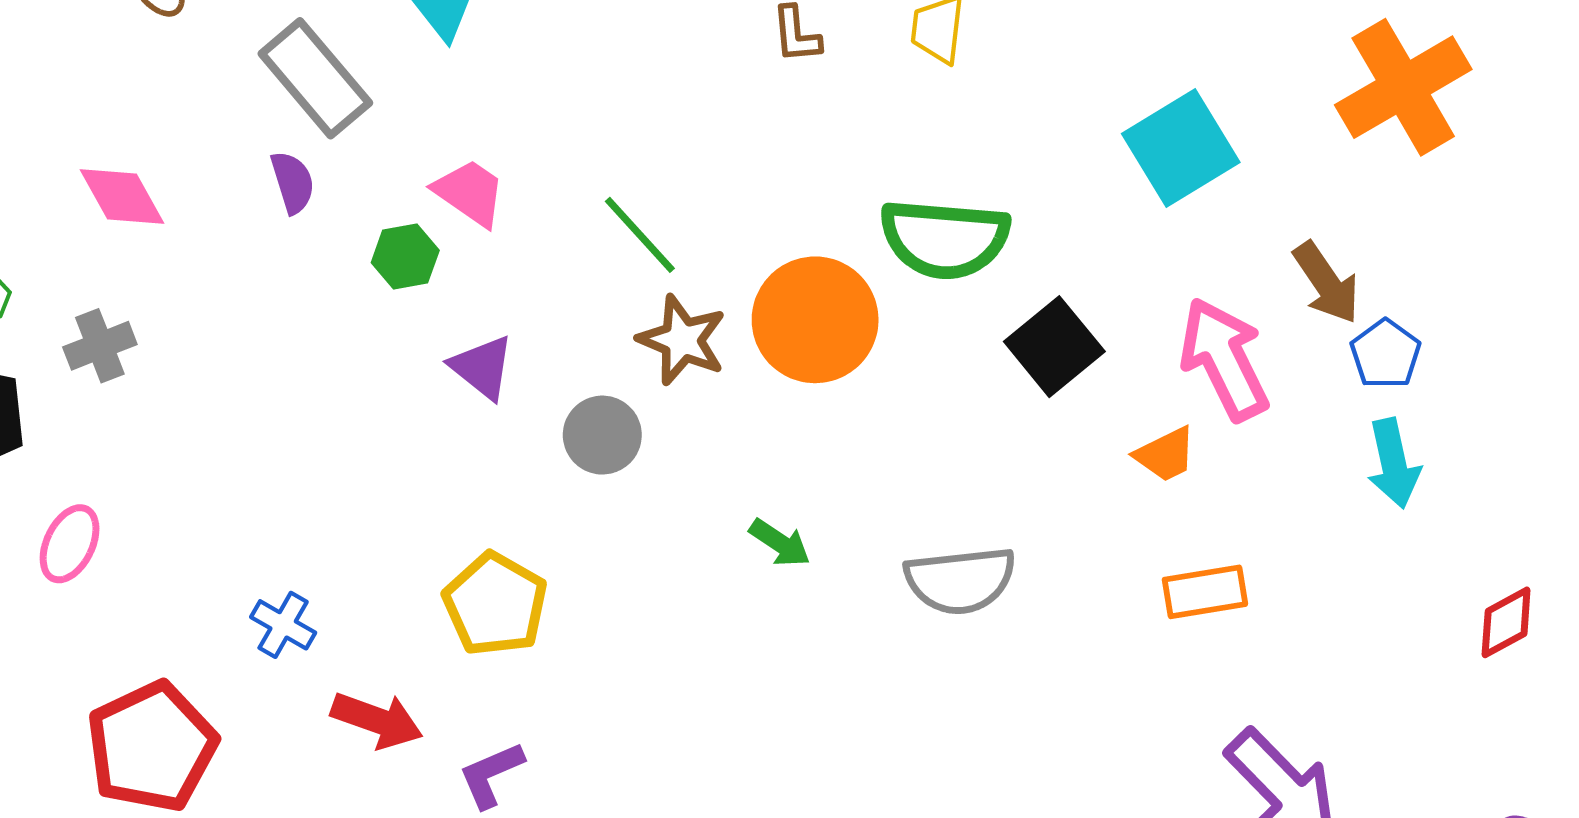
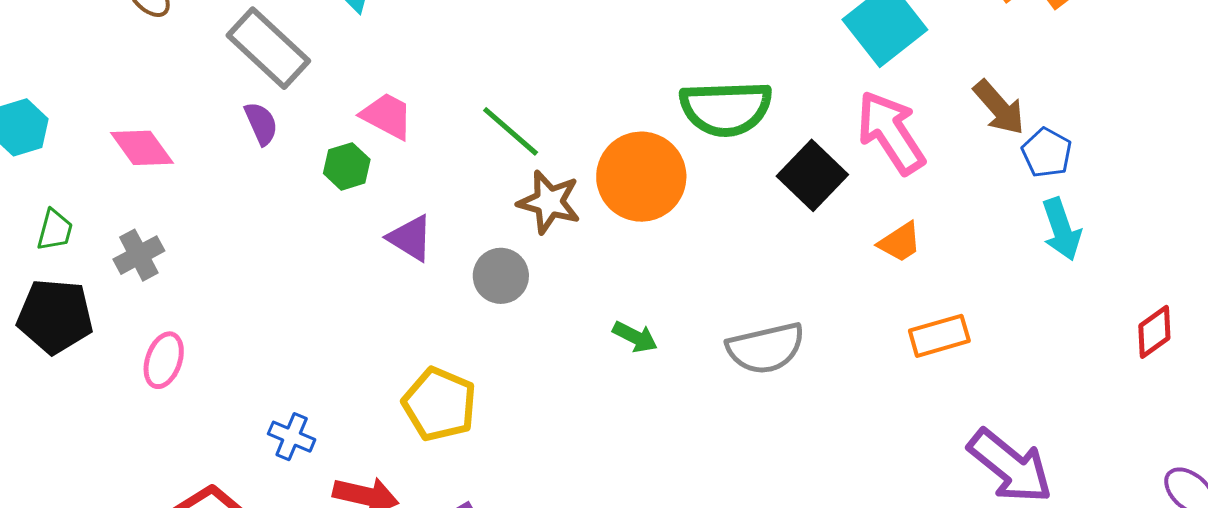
pink arrow: (1224, 359) -> (891, 132), moved
pink ellipse: (70, 544) -> (164, 360), moved

